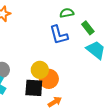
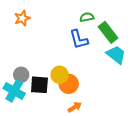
green rectangle: (88, 28) -> (108, 32), size x1.5
black square: (34, 88) -> (39, 85), moved

